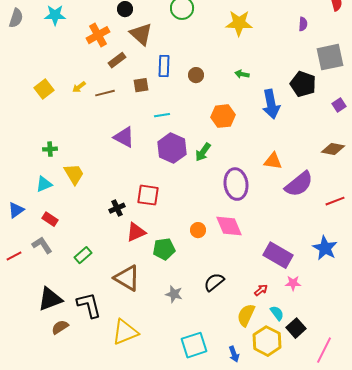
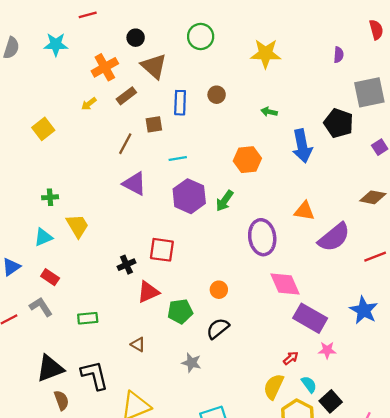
brown circle: (196, 75) -> (217, 95), moved
yellow arrow: (79, 87) -> (89, 104), moved
brown line: (105, 93) -> (125, 144), moved, turned -48
pink diamond: (229, 226) -> (285, 284), moved
green rectangle: (83, 255) -> (88, 318), turned 36
brown triangle: (127, 278) -> (138, 344), size x0.5
black semicircle: (214, 282) -> (218, 328), moved
brown semicircle: (60, 327) -> (61, 400), turned 102

